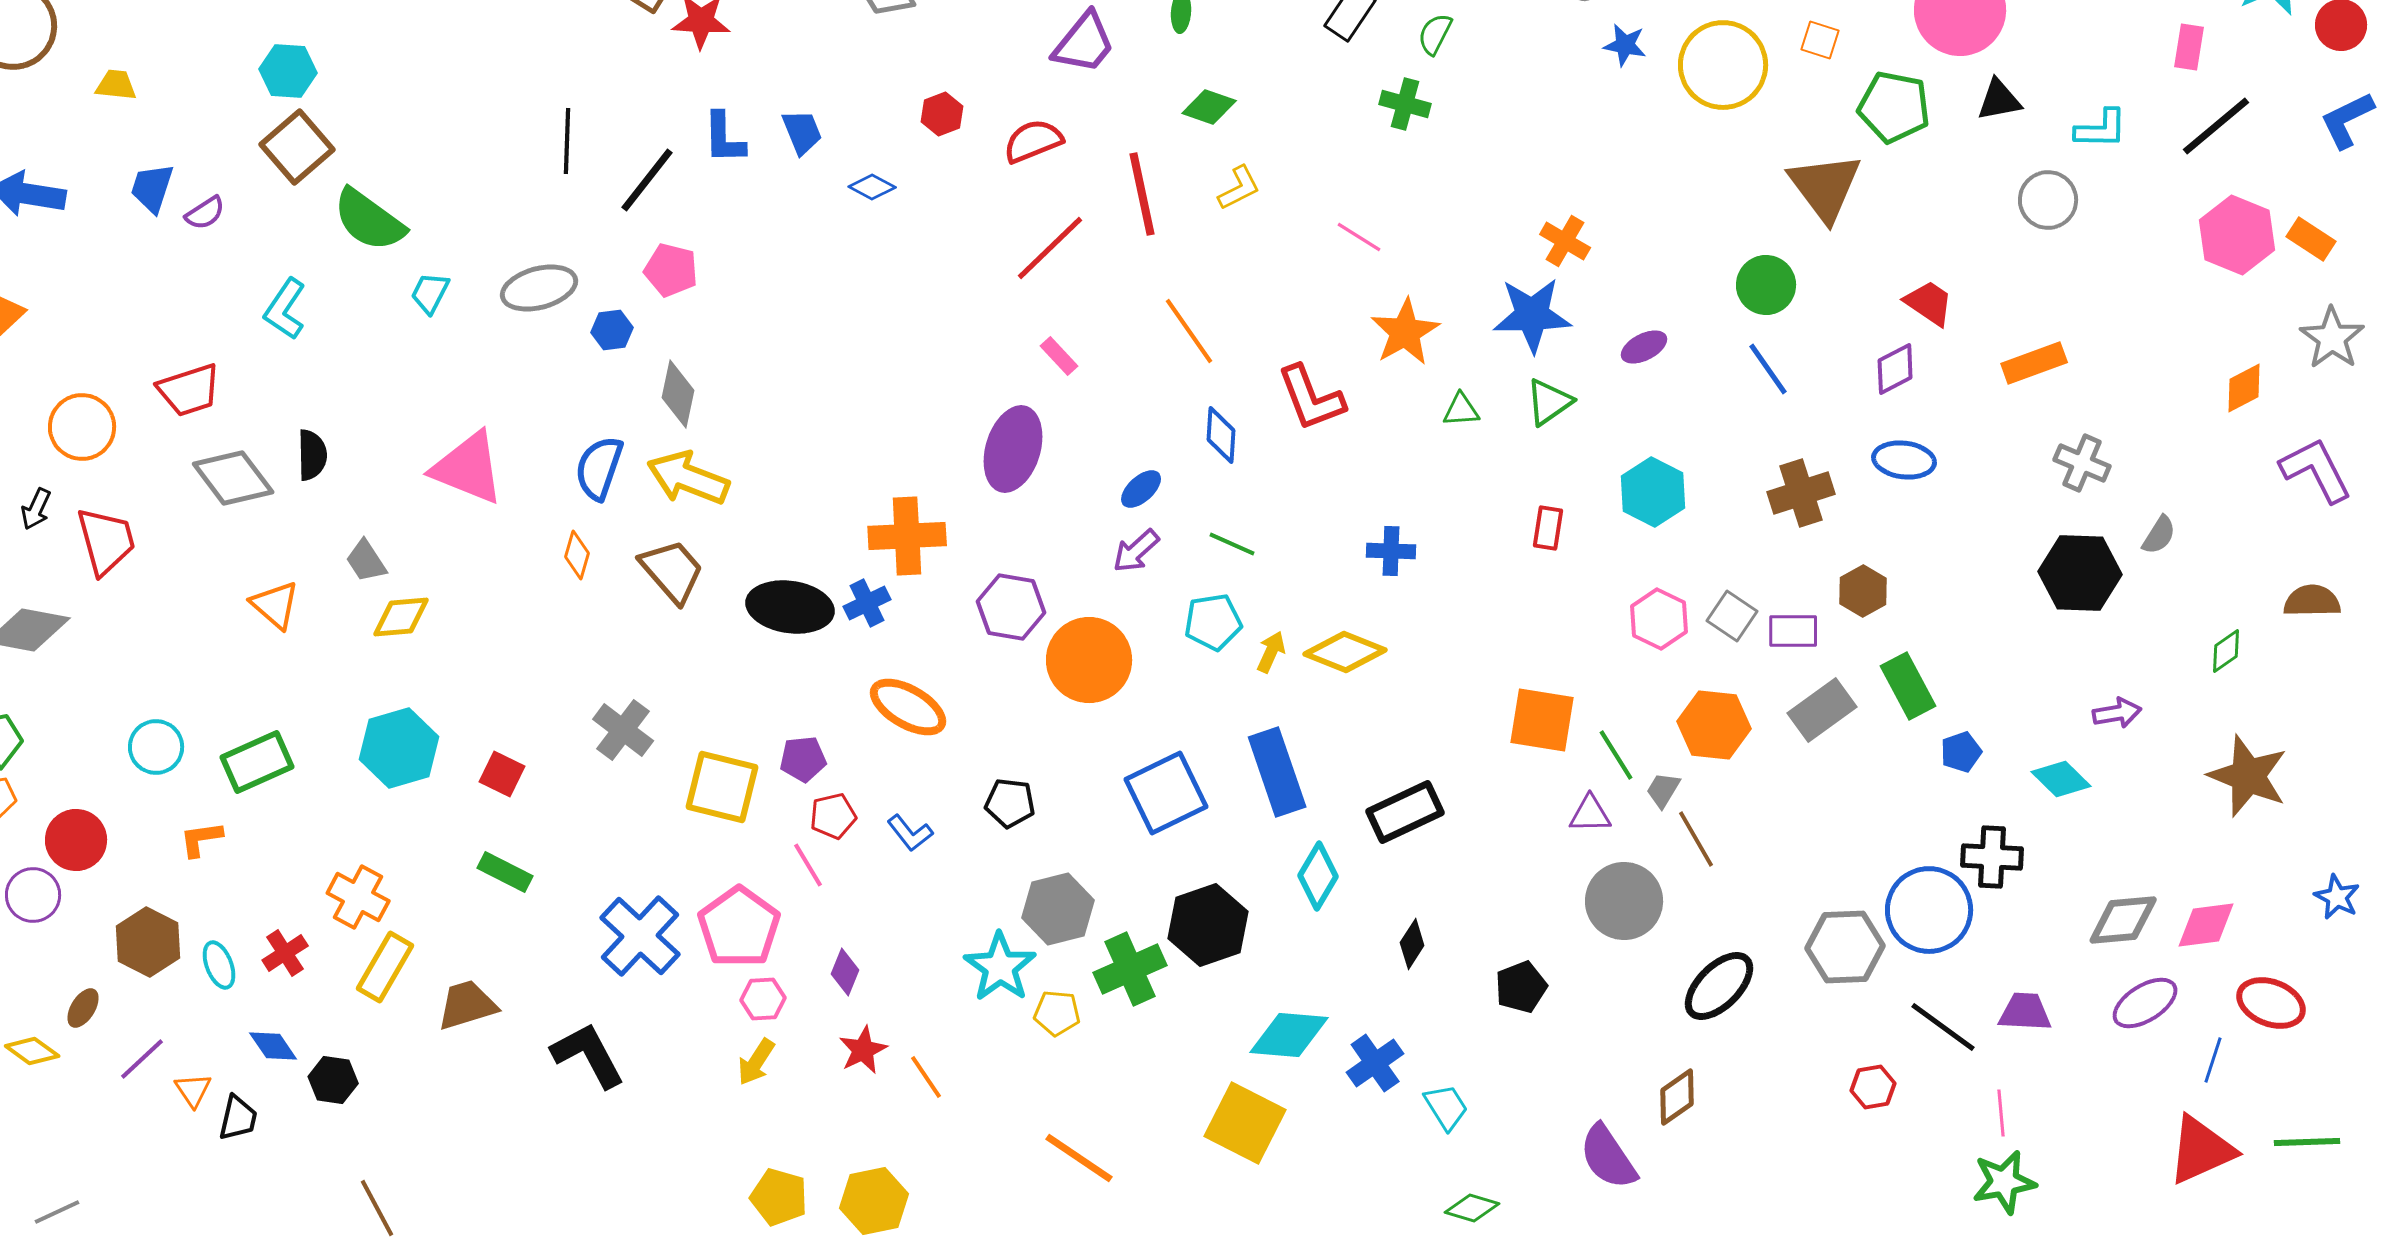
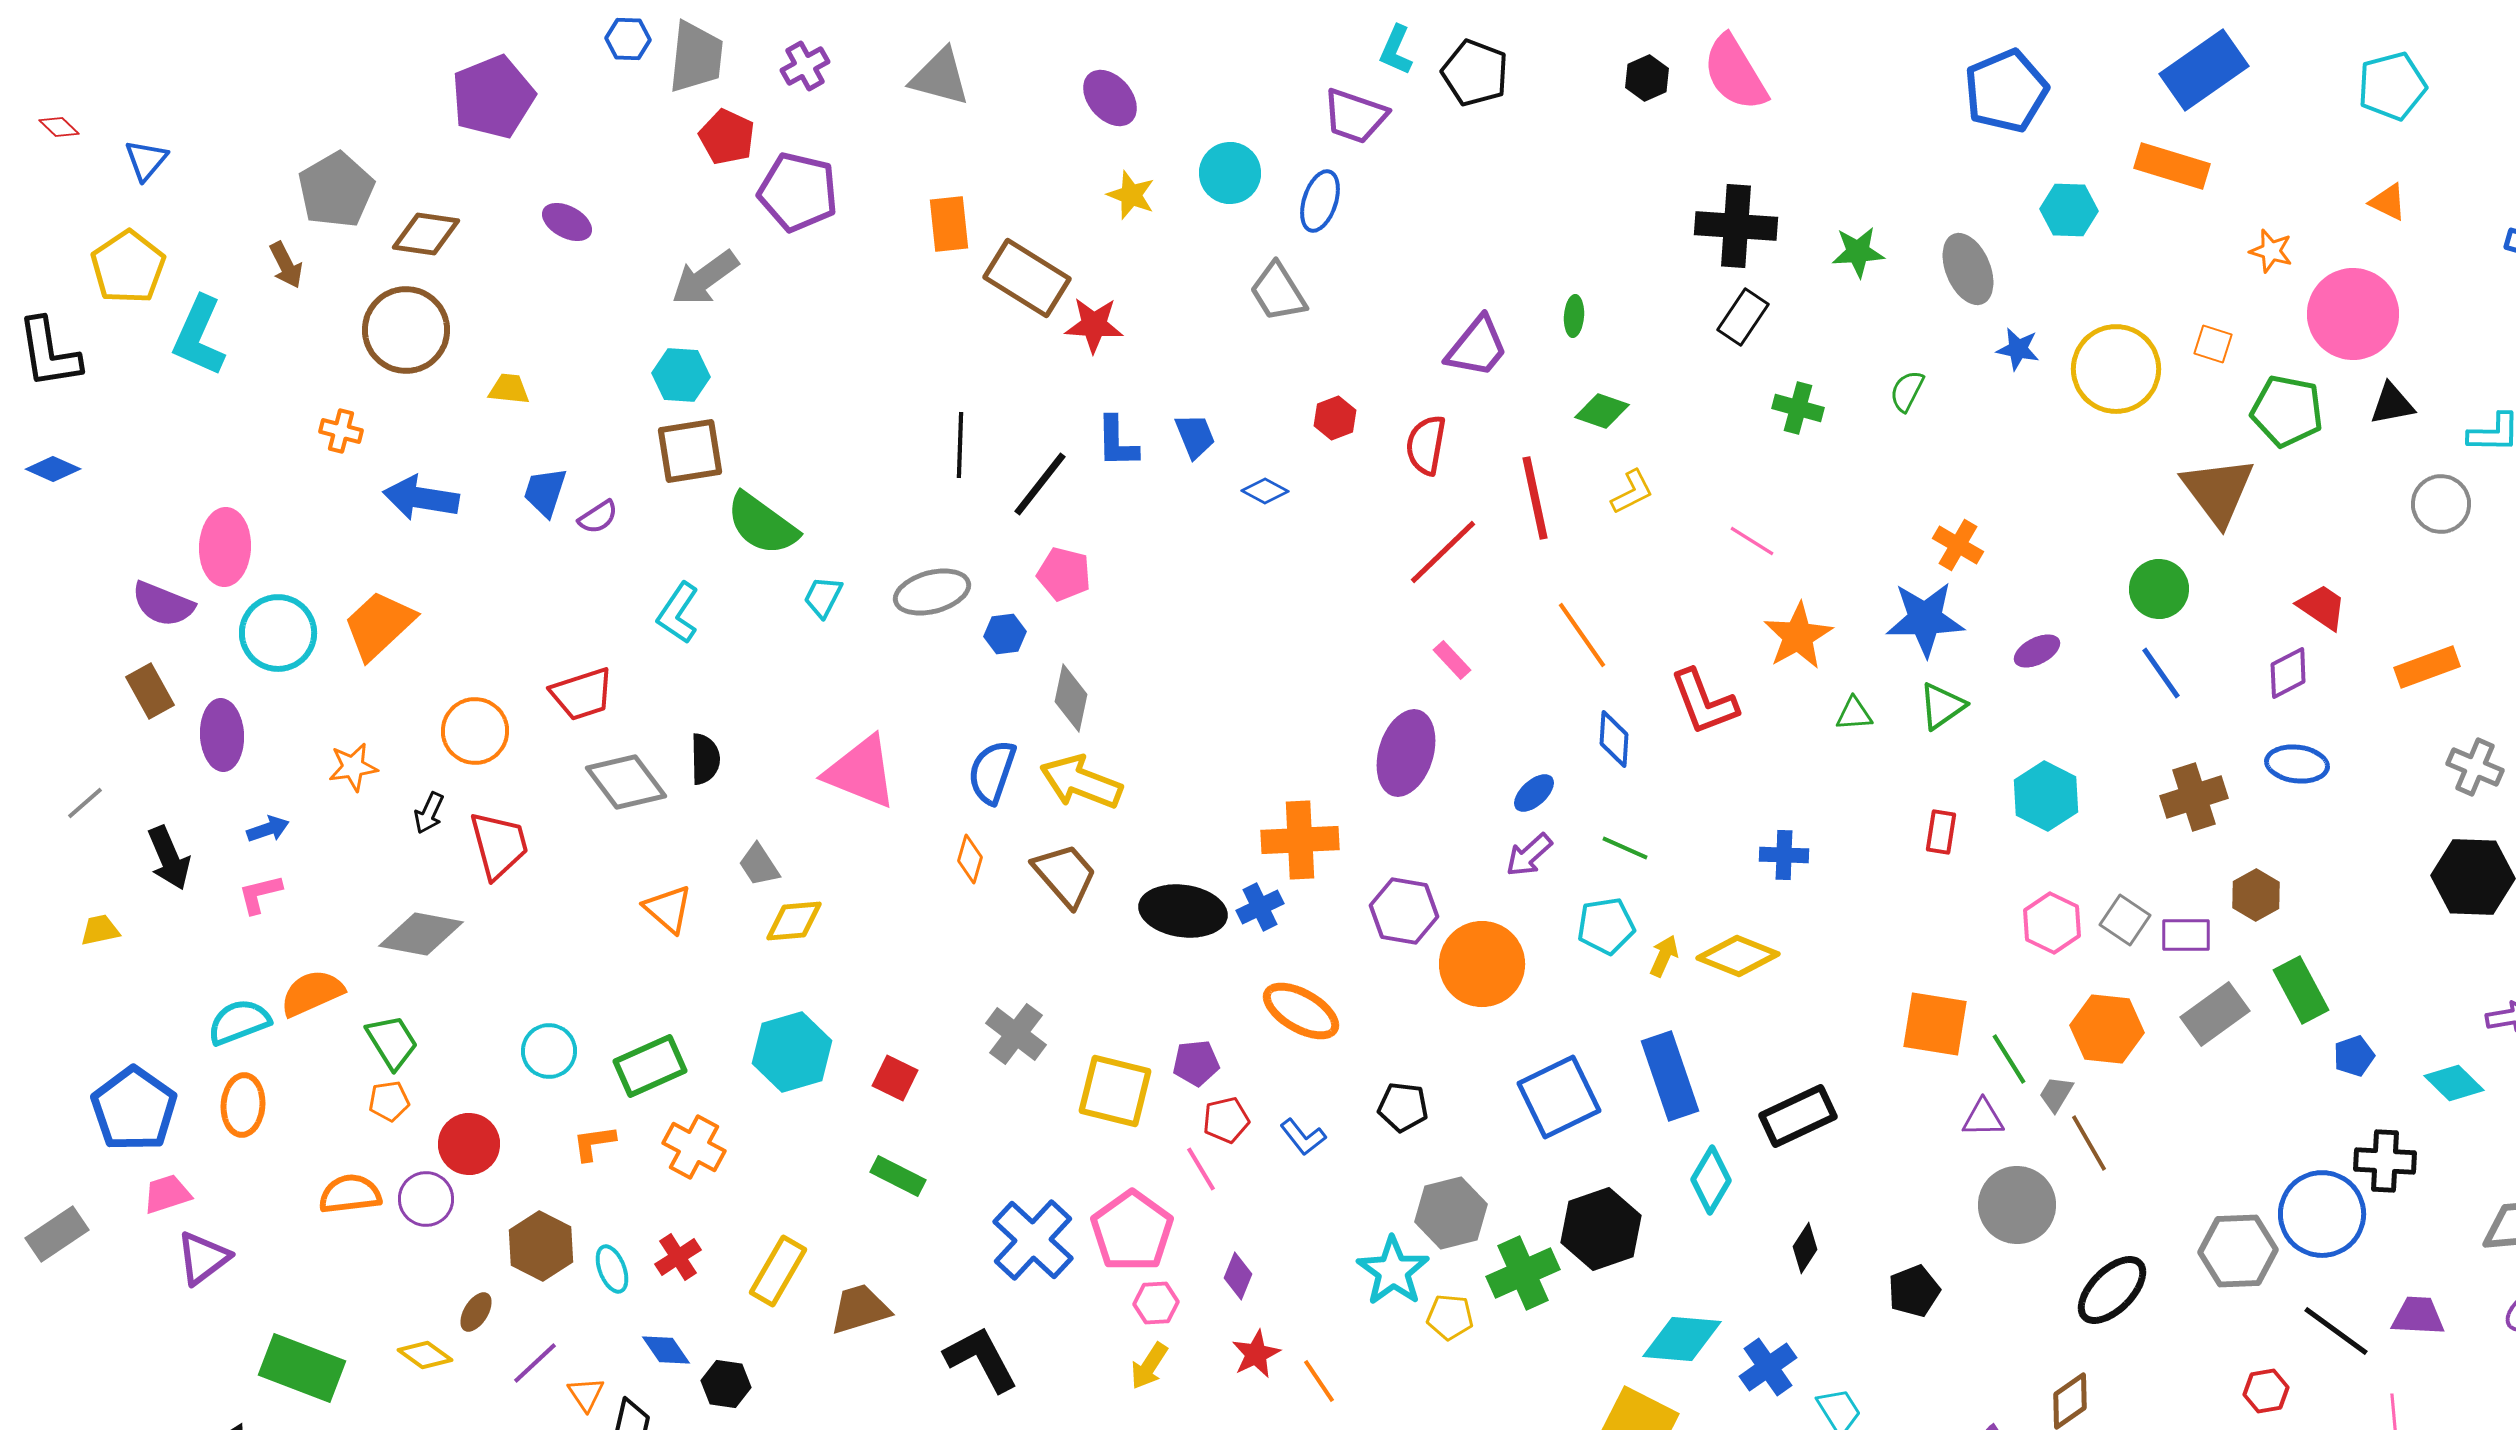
green semicircle: (1435, 34) -> (1907, 391), moved
red semicircle: (1033, 141) -> (1426, 445), turned -58
brown square: (297, 147) -> (690, 451), turned 32
orange cross: (358, 897) -> (694, 1147), moved

